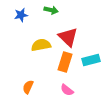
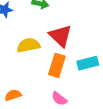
orange semicircle: (28, 87) -> (13, 95), turned 48

